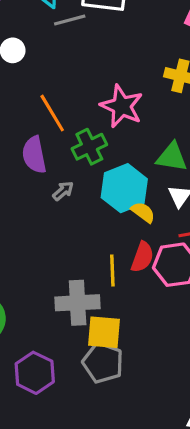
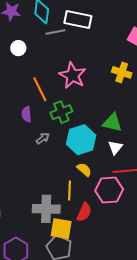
pink star: (122, 106) -> (73, 75), moved
purple semicircle: (34, 155) -> (26, 114), size x0.7
yellow semicircle: (143, 212) -> (84, 170), moved
red semicircle: (142, 257) -> (84, 212), moved

